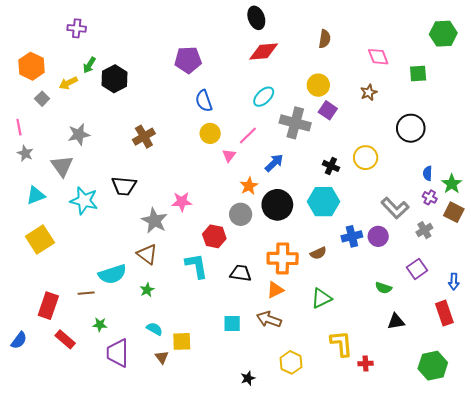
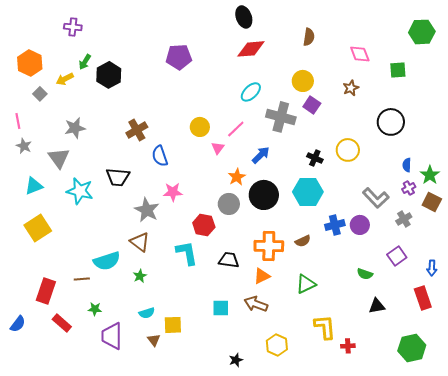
blue semicircle: (204, 101) -> (160, 156), moved
purple cross: (430, 197) -> (409, 188), turned 32
cyan semicircle: (154, 329) -> (147, 313), turned 133

